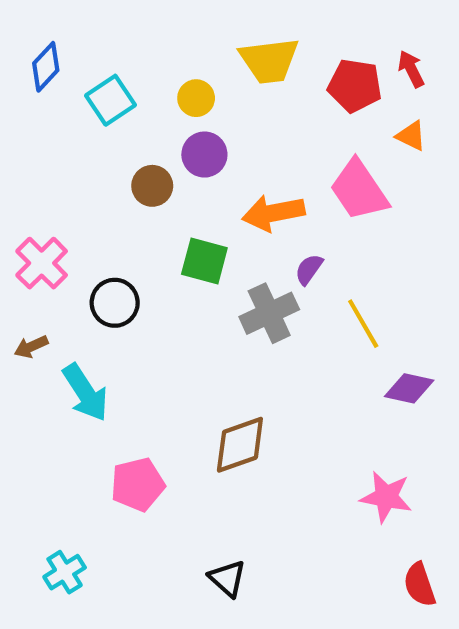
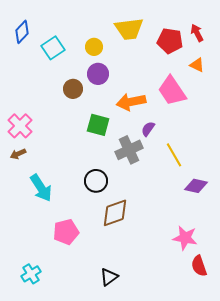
black circle: (115, 303) -> (96, 181), moved
brown arrow: (31, 347) -> (18, 154), moved
black triangle: (227, 578) -> (109, 277), turned 42
red semicircle: (420, 585) -> (199, 266), moved

